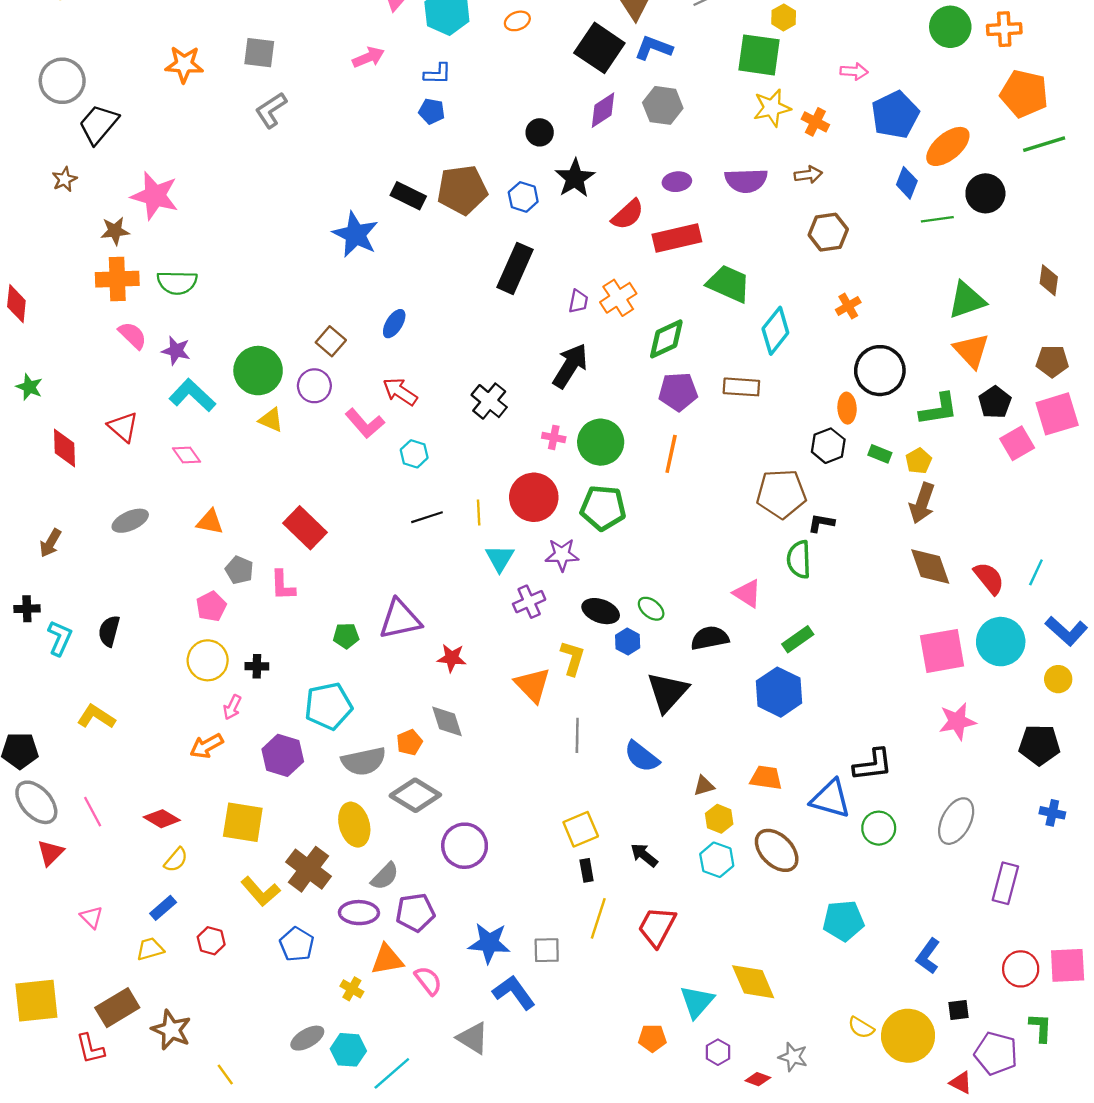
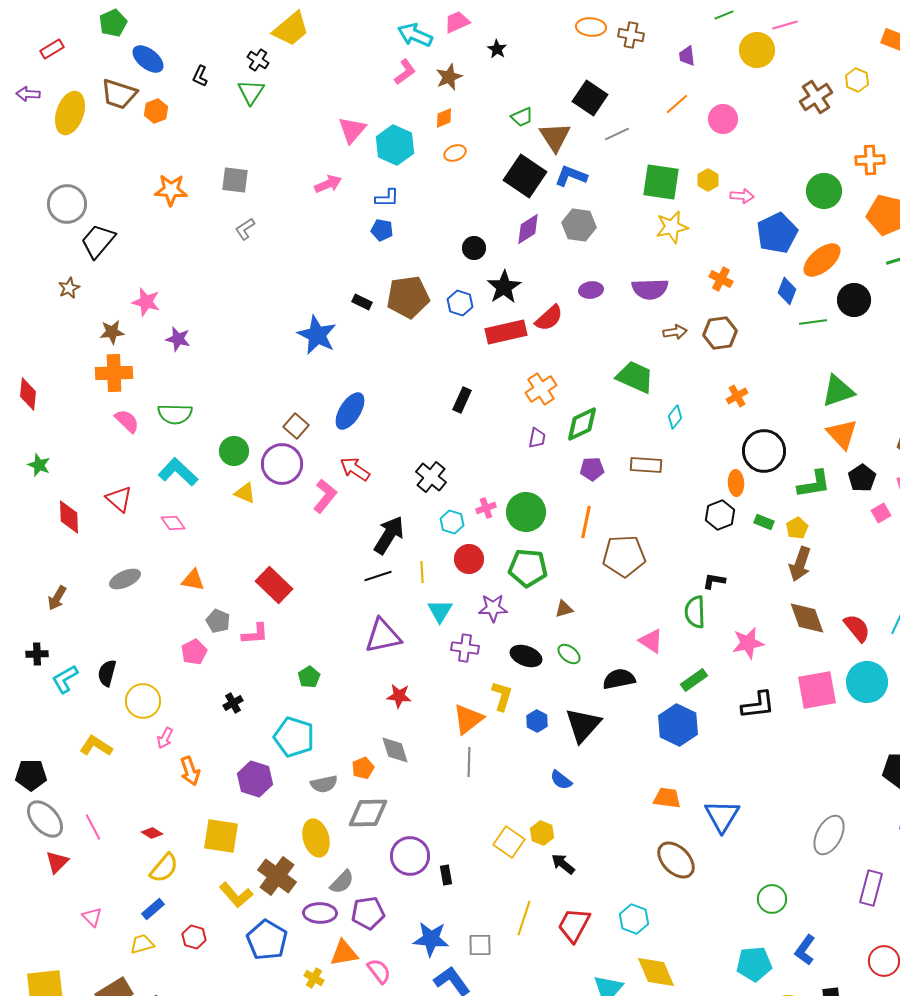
yellow hexagon: (784, 17) -> (708, 180), moved
green circle: (950, 27) -> (824, 191), moved
gray L-shape: (271, 110) -> (245, 229), size x0.7
orange cross: (815, 122) -> (721, 279), moved
brown arrow: (808, 175) -> (675, 332), moved
pink star: (155, 196) -> (146, 302), size x0.7
black rectangle: (408, 196) -> (362, 302), size x0.7
red rectangle: (677, 238) -> (506, 332), moved
black rectangle: (515, 268) -> (462, 400), moved, size x0.6
green semicircle: (177, 283) -> (175, 414), moved
purple trapezoid: (578, 301) -> (537, 438), moved
blue ellipse: (394, 324) -> (350, 411), size x1.5
cyan diamond: (775, 331) -> (675, 417), size x0.6
purple star: (176, 351) -> (178, 339), moved
black arrow: (570, 366) -> (389, 535), moved
green circle: (258, 371) -> (234, 451), size x0.7
purple circle: (314, 386) -> (282, 464), size x1.4
purple pentagon: (678, 392) -> (592, 469), size x0.7
pink L-shape: (365, 423) -> (325, 496), turned -100
pink cross: (554, 437) -> (486, 508), turned -30
pink square: (1017, 443) -> (881, 513), size x0.7
cyan hexagon: (414, 454) -> (452, 522), moved
brown pentagon: (781, 494) -> (624, 556), moved
red circle: (534, 497) -> (469, 559), size x0.7
pink L-shape: (283, 585) -> (255, 634), turned -92
purple cross: (529, 602) -> (465, 648), turned 32
purple triangle: (400, 619) -> (383, 636), moved
green pentagon: (346, 636) -> (309, 677), turned -30
cyan L-shape: (60, 638) -> (65, 679), turned -144
blue hexagon: (628, 642) -> (537, 721), moved
yellow circle: (208, 660) -> (143, 701), moved
black cross: (257, 666) -> (233, 703), turned -30
orange triangle: (533, 685) -> (468, 719), turned 36
cyan pentagon: (328, 706) -> (294, 737), turned 30
pink arrow: (232, 707) -> (165, 738), moved
pink star: (957, 721) -> (748, 643), moved
gray line: (577, 735) -> (469, 762), moved
orange arrow: (206, 746) -> (190, 771), turned -80
blue semicircle: (642, 757) -> (561, 780), size x0.7
gray semicircle: (364, 761) -> (324, 784), size x0.7
black L-shape: (873, 765) -> (758, 705), moved
brown triangle: (704, 786) -> (564, 609), moved
gray diamond: (415, 795) -> (368, 813), turned -33
blue triangle: (831, 799) -> (722, 816), turned 45
red diamond: (162, 819) -> (152, 833), size x0.7
yellow hexagon: (719, 819) -> (542, 833), moved
green circle: (879, 828) -> (772, 899), moved
yellow square: (581, 829) -> (509, 842), turned -32
yellow semicircle: (176, 860) -> (164, 868), size x1.4
cyan hexagon: (717, 860) -> (634, 919), moved
black rectangle: (587, 870) -> (446, 875), moved
cyan pentagon: (843, 921) -> (754, 964), moved
blue pentagon: (297, 944) -> (267, 940), size x1.4

